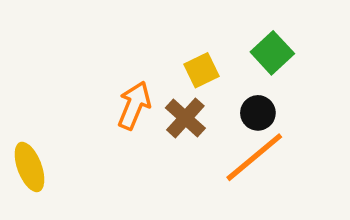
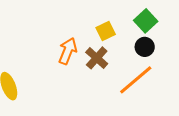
black circle: (258, 113) -> (145, 47), moved

